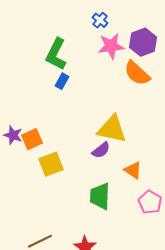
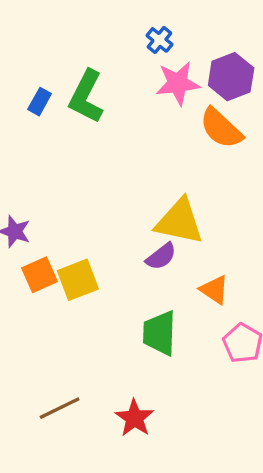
blue rectangle: (62, 81) -> (40, 102), moved
orange square: (32, 139) -> (40, 275), moved

